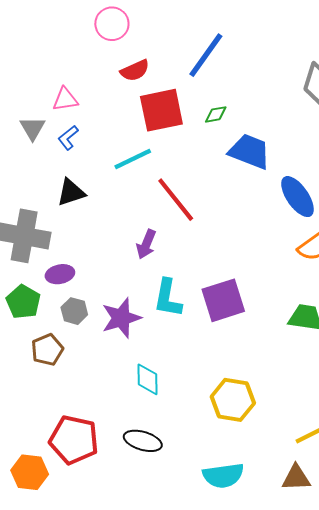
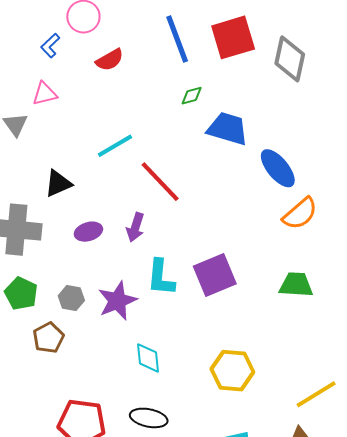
blue line: (206, 55) -> (177, 39), turned -51
red square: (161, 110) -> (233, 37), moved
blue L-shape: (68, 138) -> (50, 46), moved
purple ellipse: (60, 274) -> (88, 232), moved

